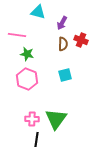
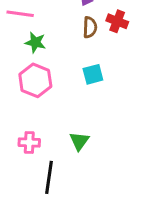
pink cross: (32, 119) -> (29, 143), moved
green triangle: (56, 119) -> (79, 141), size x0.6

